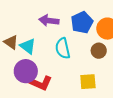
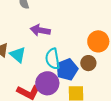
blue pentagon: (82, 22) -> (67, 69), moved
purple circle: (26, 71) -> (47, 83), moved

